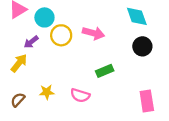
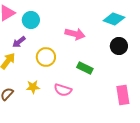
cyan diamond: (137, 16) -> (114, 19), turned -50
yellow circle: (61, 35) -> (46, 57), moved
green rectangle: (105, 71) -> (85, 68), turned 49

